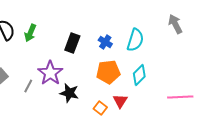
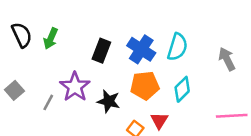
gray arrow: (175, 24) -> (227, 59), moved
blue cross: (105, 42) -> (141, 49), size x1.6
black star: (69, 93) -> (109, 101), moved

